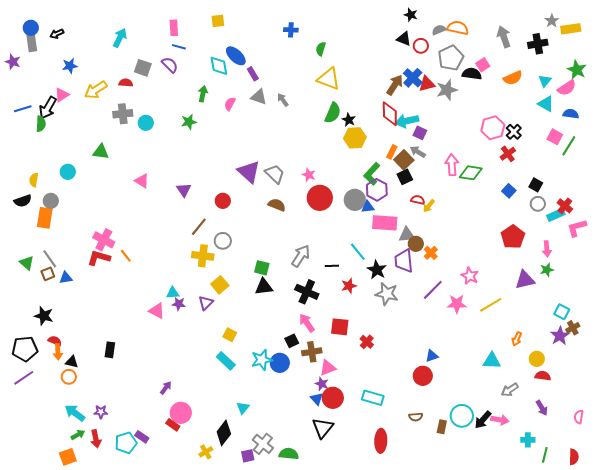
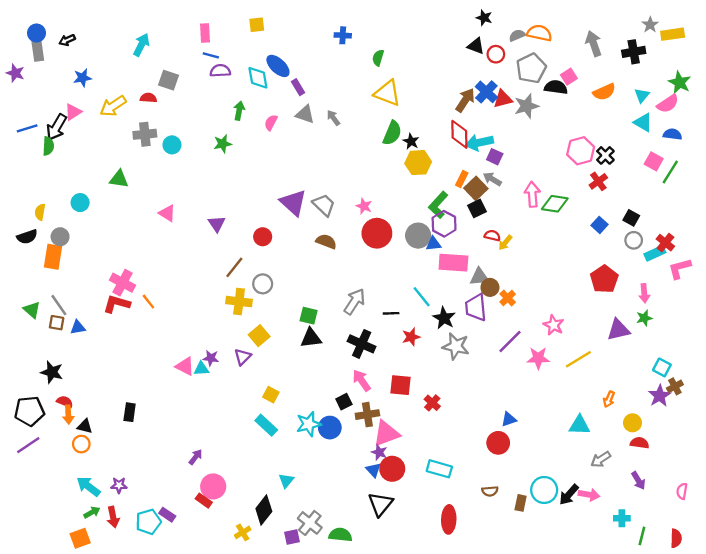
purple semicircle: (170, 65) -> (220, 71), moved, turned -48
brown square: (48, 274) -> (57, 323), turned 32
cyan triangle: (173, 293) -> (201, 369), moved
pink triangle: (328, 368) -> (386, 433), size x1.4

